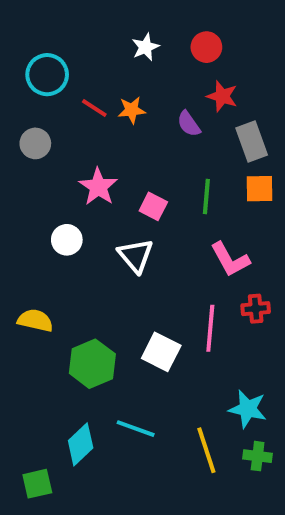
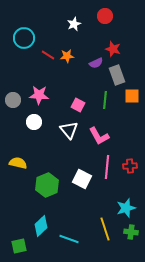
red circle: (206, 47) -> (105, 16), moved
purple semicircle: (189, 124) -> (96, 63), turned -80
gray rectangle: (252, 141) -> (117, 75), moved
gray circle: (35, 143) -> (13, 100), moved
pink star: (98, 187) -> (39, 95), moved, turned -30
pink L-shape: (230, 259) -> (99, 136), moved
red cross: (256, 309) -> (130, 166), moved
cyan star: (248, 409) -> (126, 208), turned -30
cyan line: (136, 429) -> (69, 239), moved

